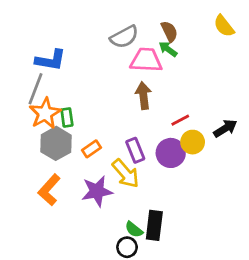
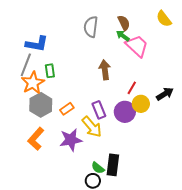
gray semicircle: (124, 37) -> (91, 27), turned 125
pink trapezoid: (146, 60) -> (137, 46), moved, turned 40
green rectangle: (67, 117) -> (50, 71), moved
red line: (180, 120) -> (132, 88), turned -32

